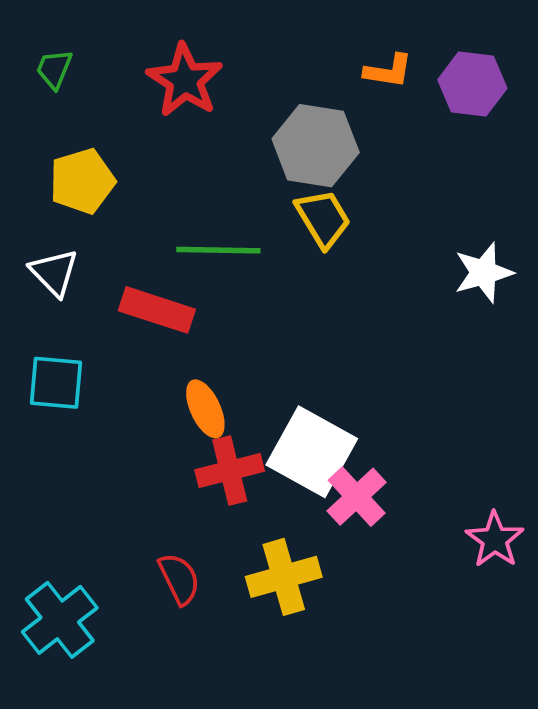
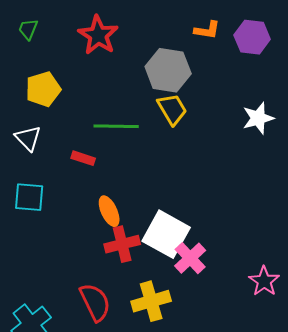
white star: (484, 273) -> (258, 118), moved
red rectangle: (157, 310) -> (83, 158), size x0.6
red semicircle: (179, 579) -> (95, 302), size x1.4

